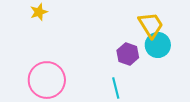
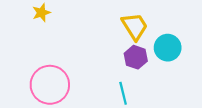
yellow trapezoid: (151, 25) -> (135, 26), moved

